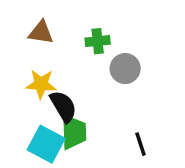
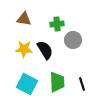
black semicircle: (63, 106) -> (45, 50), moved
green trapezoid: (74, 132) -> (57, 82), moved

